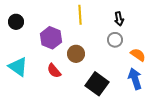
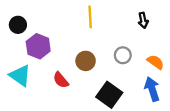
black arrow: (119, 19) -> (143, 20), moved
purple hexagon: (51, 38) -> (38, 46), moved
gray circle: (115, 40) -> (123, 55), moved

